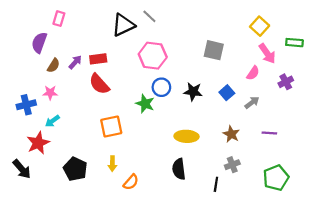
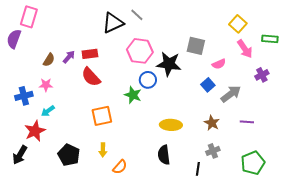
pink rectangle: (59, 19) -> (29, 17), moved, size x1.5
purple semicircle: (39, 43) -> (14, 39), moved
pink semicircle: (253, 73) -> (219, 64), moved, turned 32
black star: (193, 92) -> (169, 64), moved, size x1.4
gray arrow: (252, 103) -> (231, 94), size x1.5
black arrow: (22, 169) -> (20, 155), turned 72

